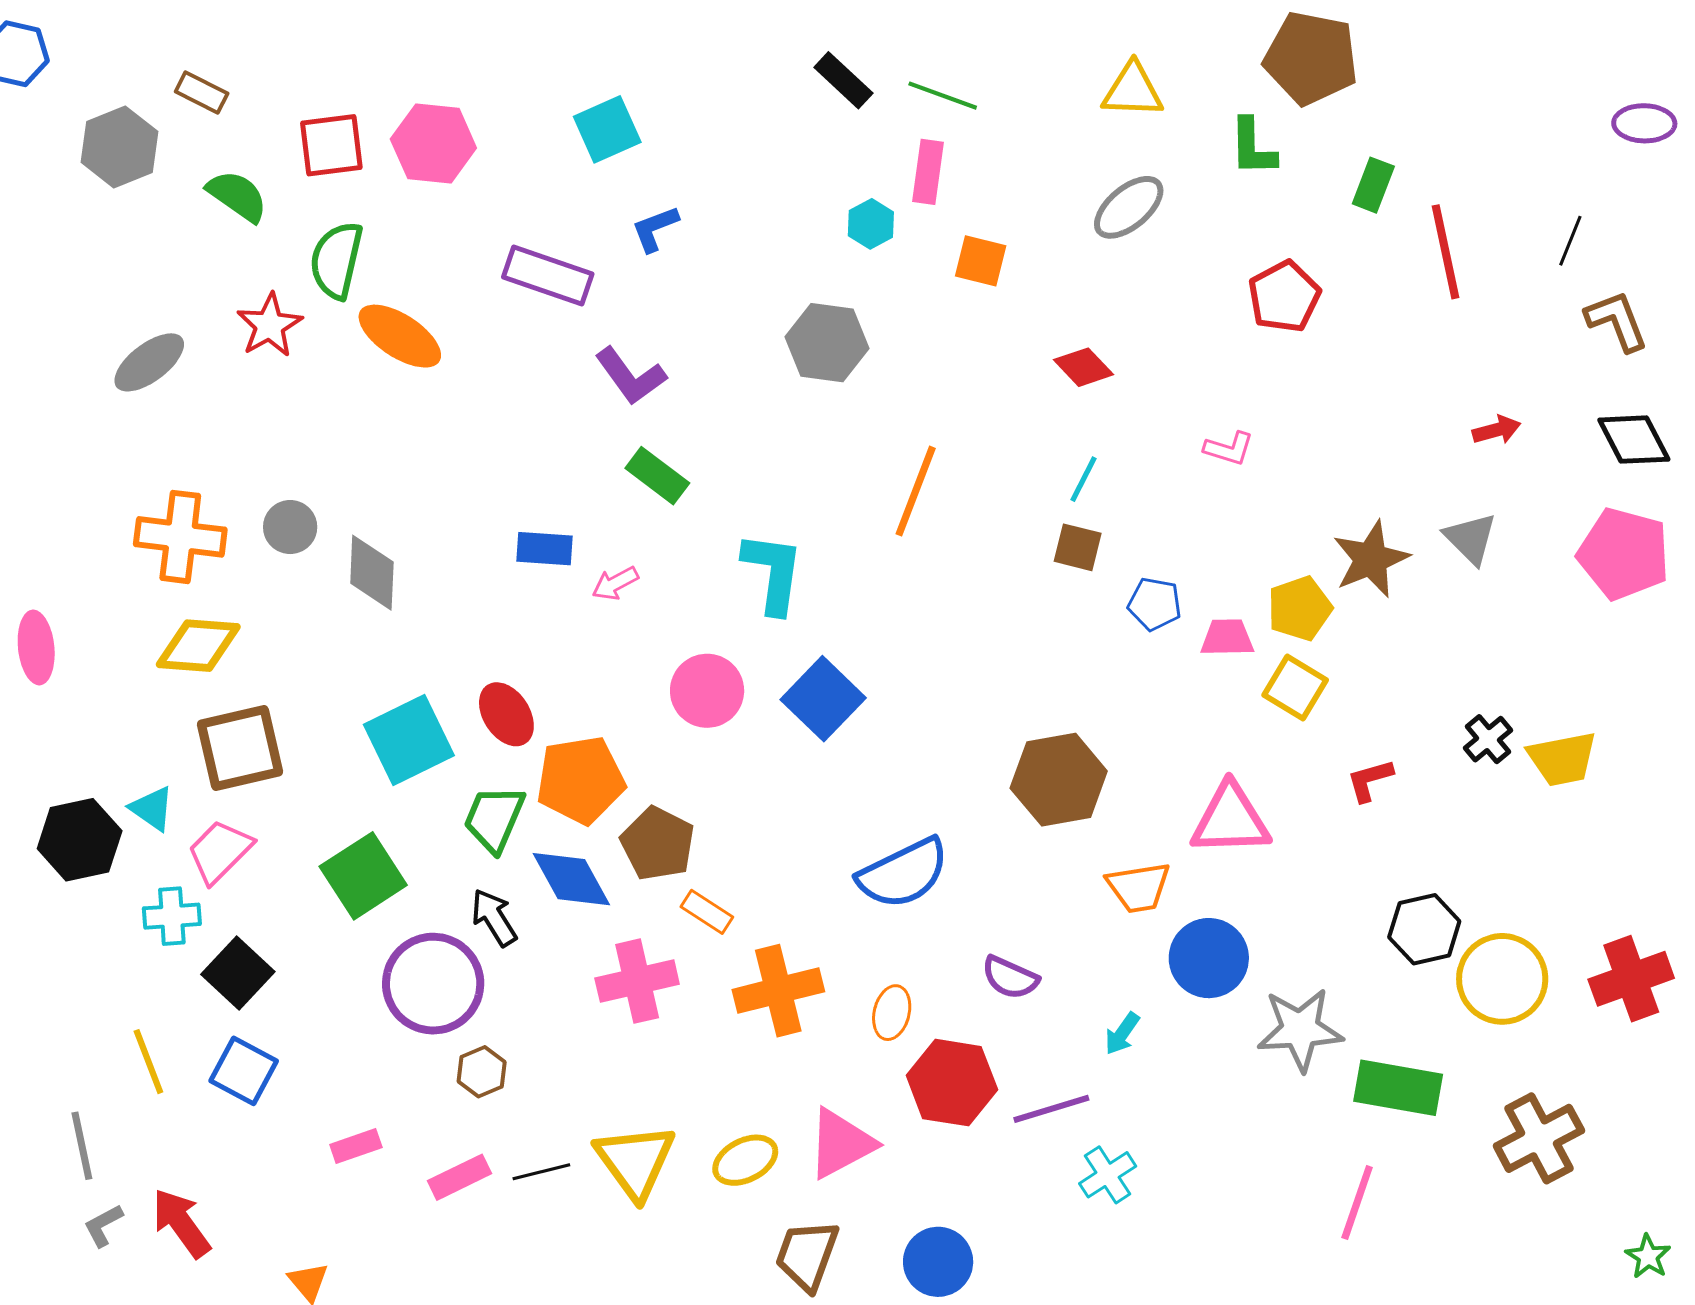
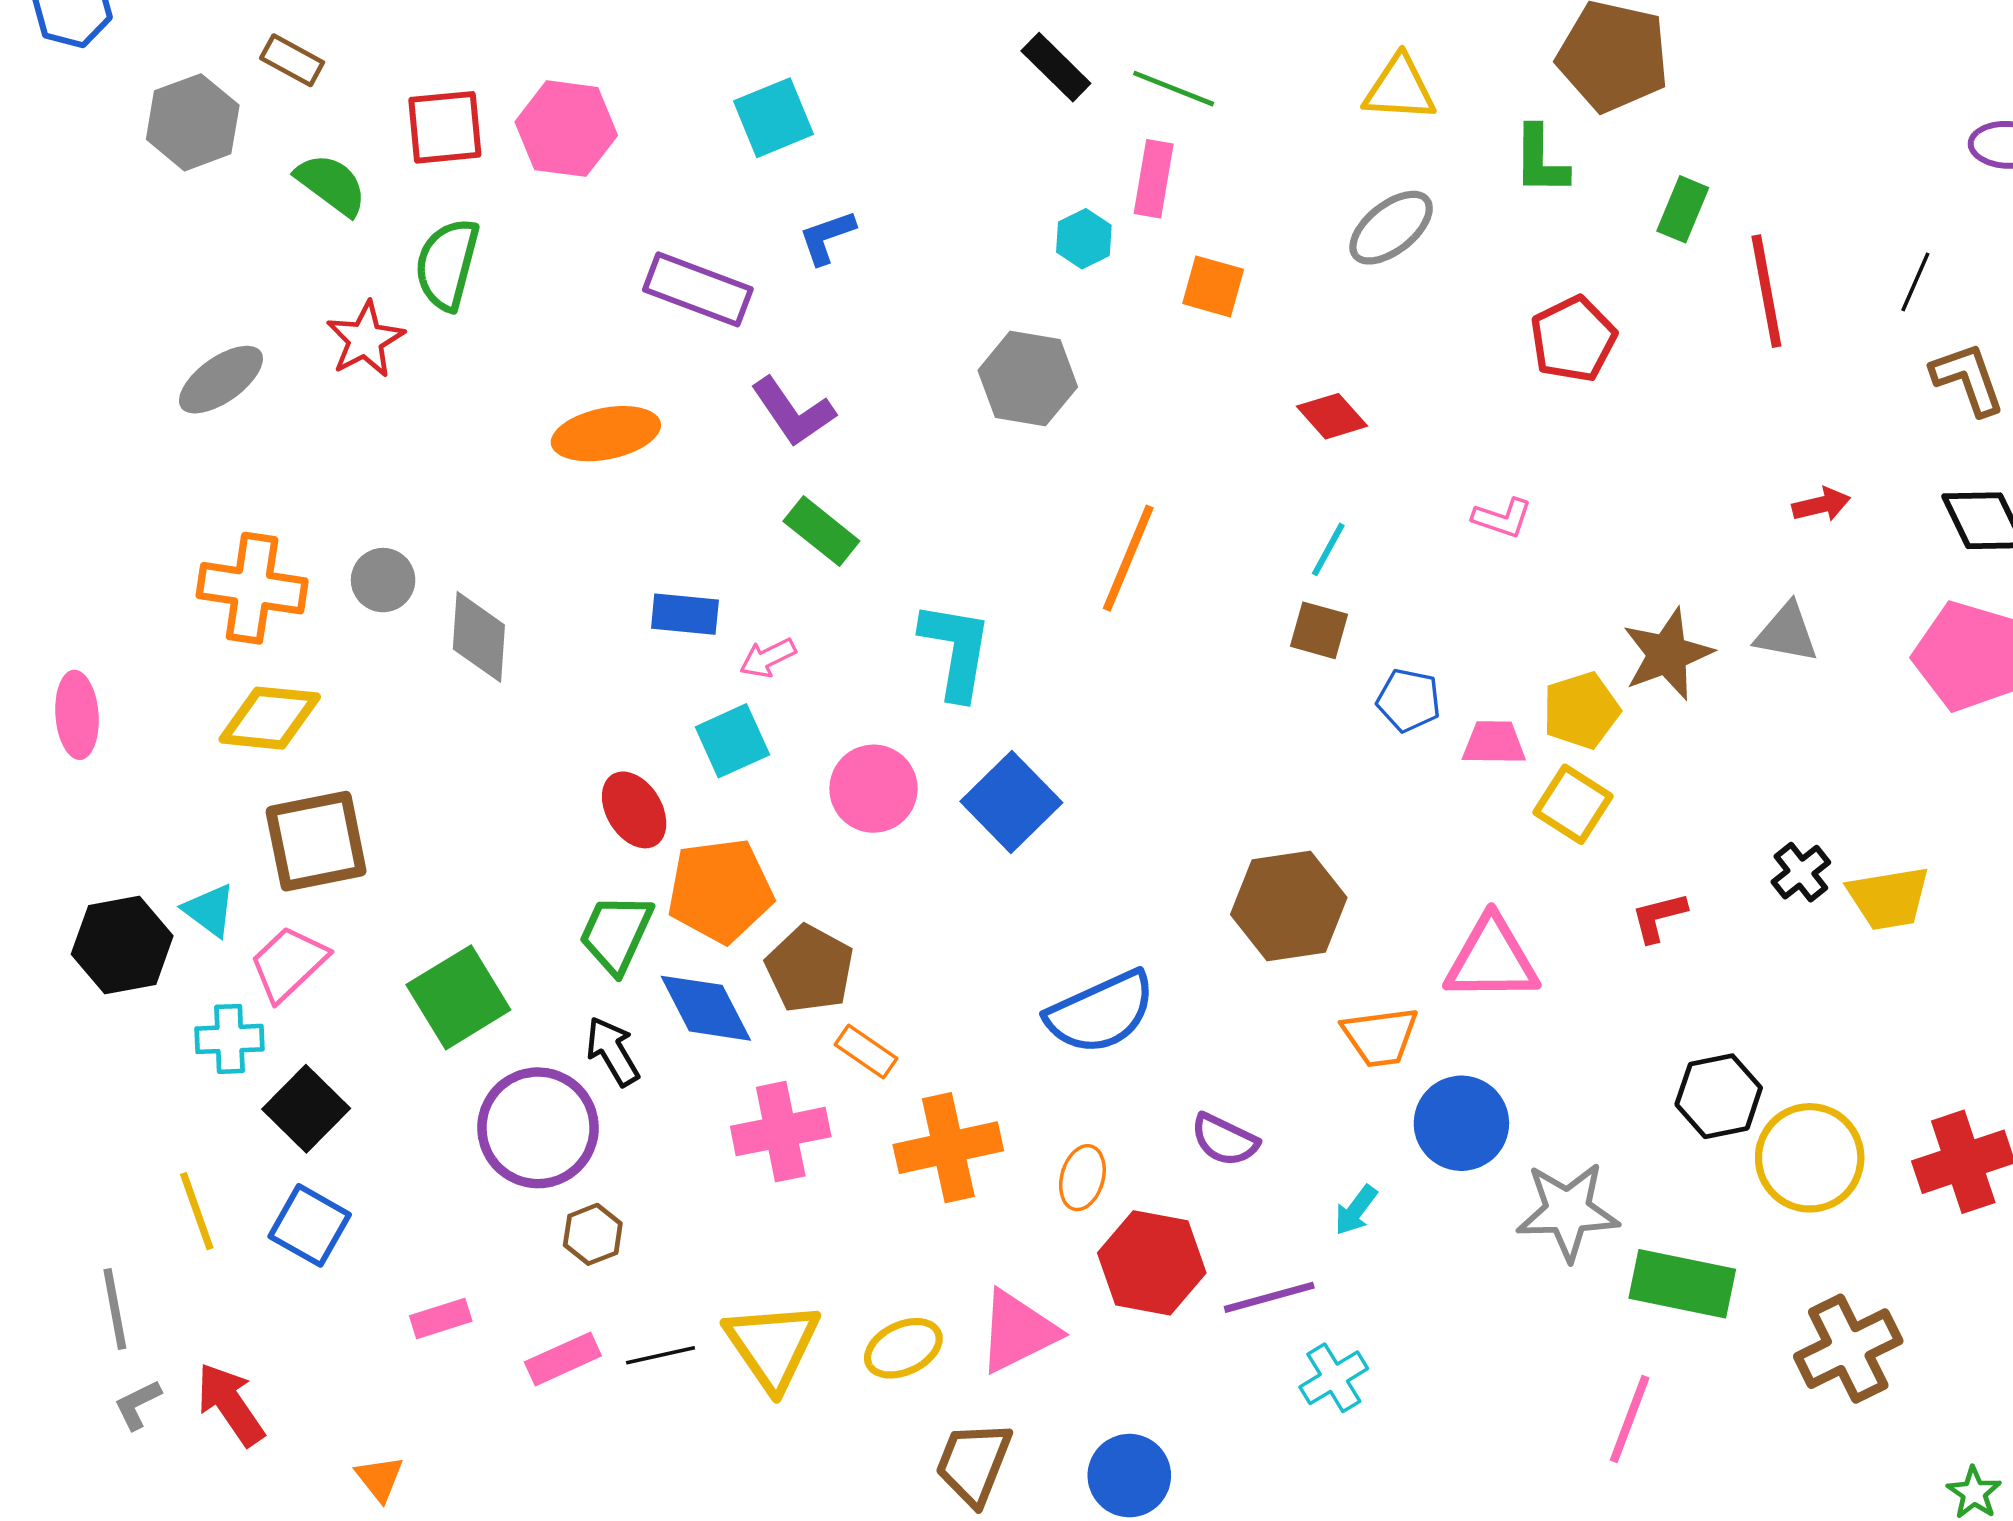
orange ellipse: (400, 336) -> (606, 434), moved, turned -46
gray triangle: (1471, 538) -> (1787, 633), turned -36
cyan square: (409, 740) -> (732, 741), moved, size x0.7

